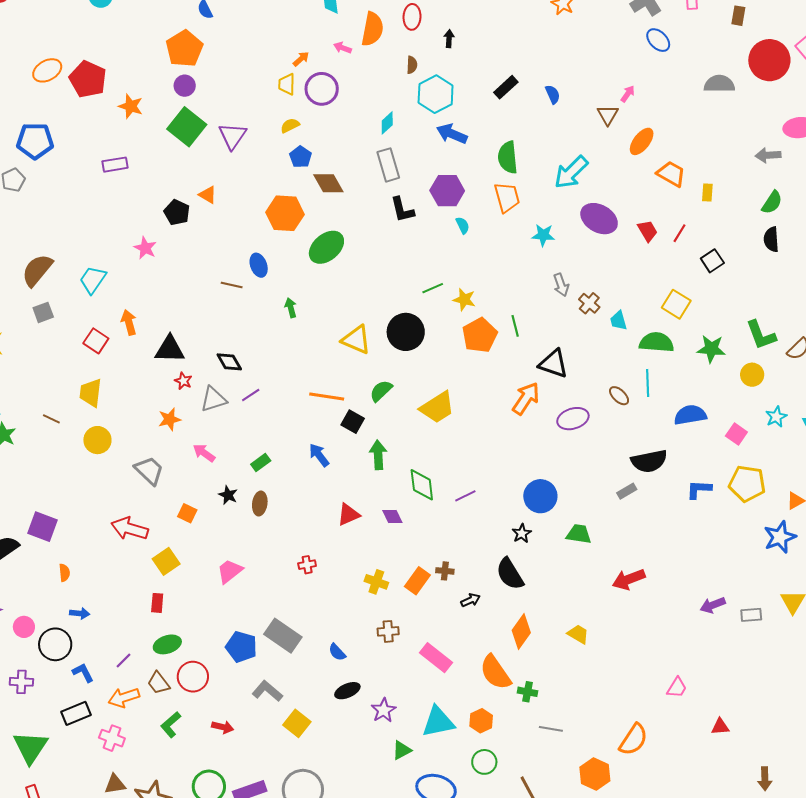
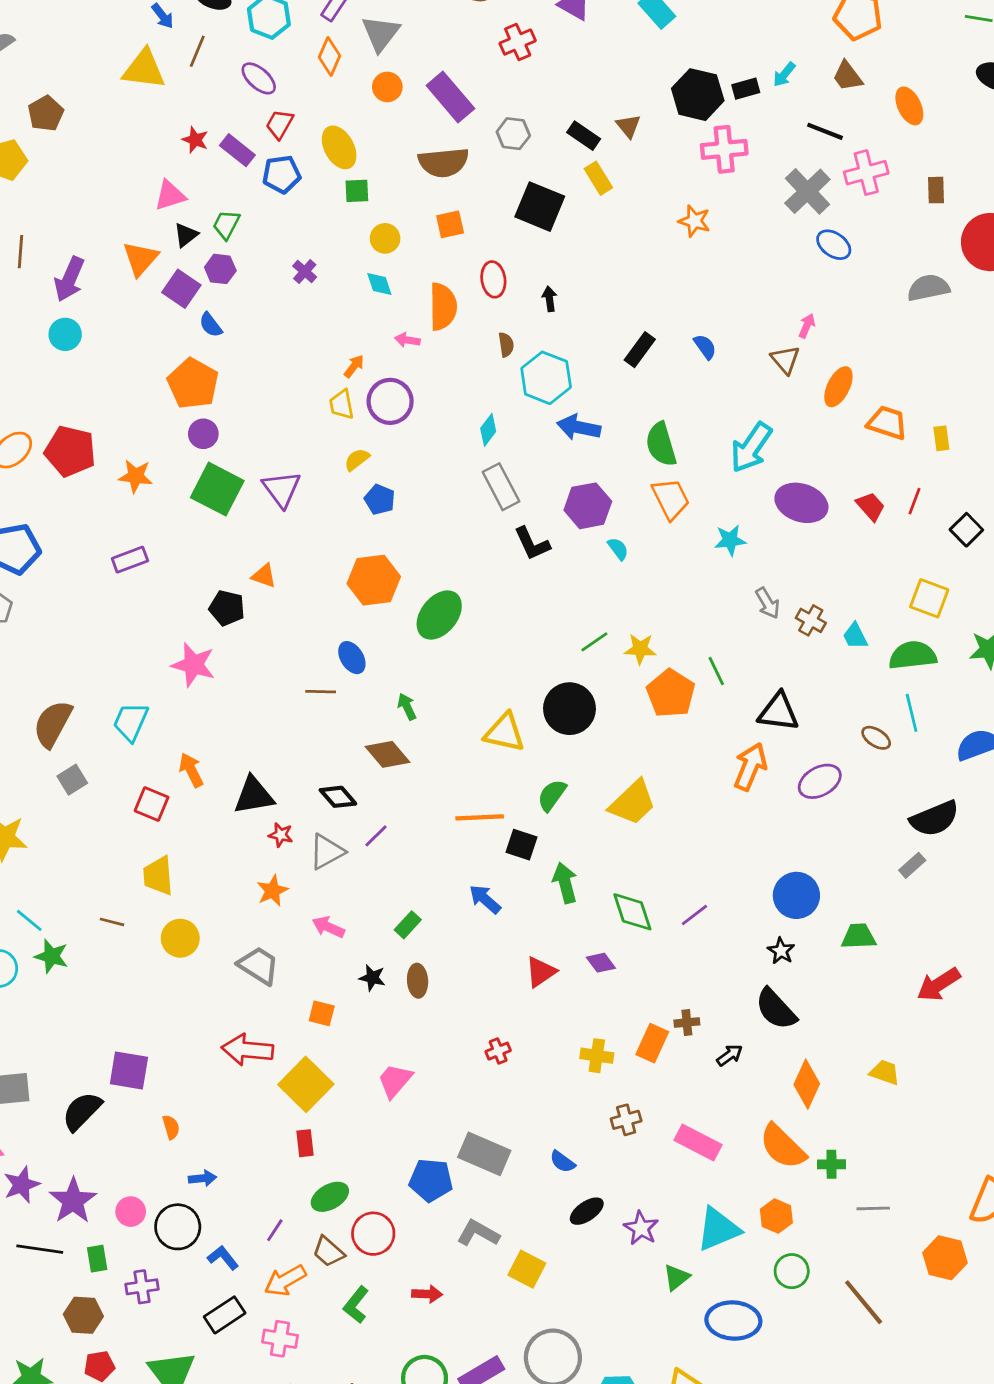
brown diamond: (328, 183) -> (388, 754), moved
pink star: (145, 248) -> (193, 665), size x1.4
yellow square: (166, 561) -> (306, 1084), size x1.4

